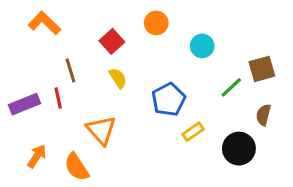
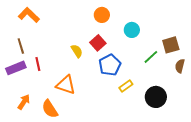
red square: (112, 41) -> (98, 43), moved
brown line: (70, 70) -> (21, 46), moved
brown semicircle: (263, 115) -> (180, 66), moved
orange triangle: (101, 130) -> (66, 85), turned -30

